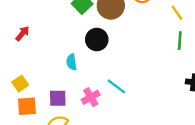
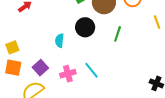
green line: (180, 41) -> (118, 34), moved
purple square: (58, 98) -> (40, 68), turned 35

